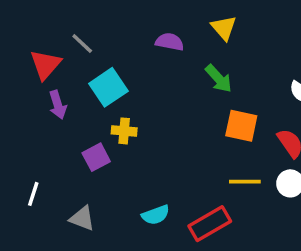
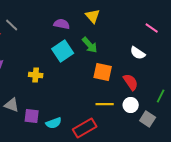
cyan square: (108, 87) -> (63, 51), moved
purple square: (96, 157) -> (32, 116), moved, turned 35
gray triangle: (82, 218) -> (12, 105), moved

